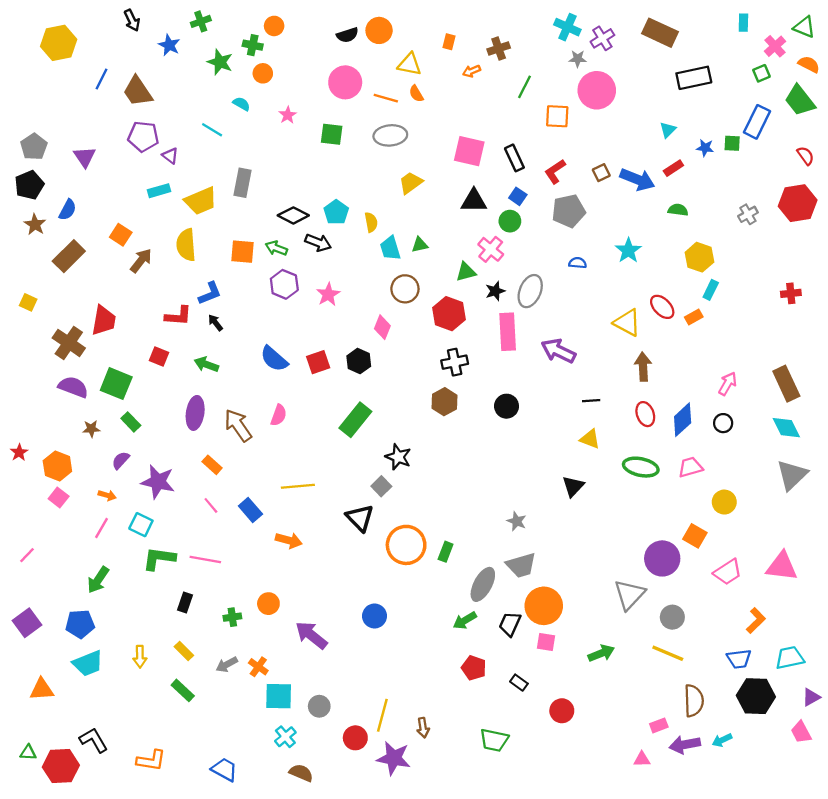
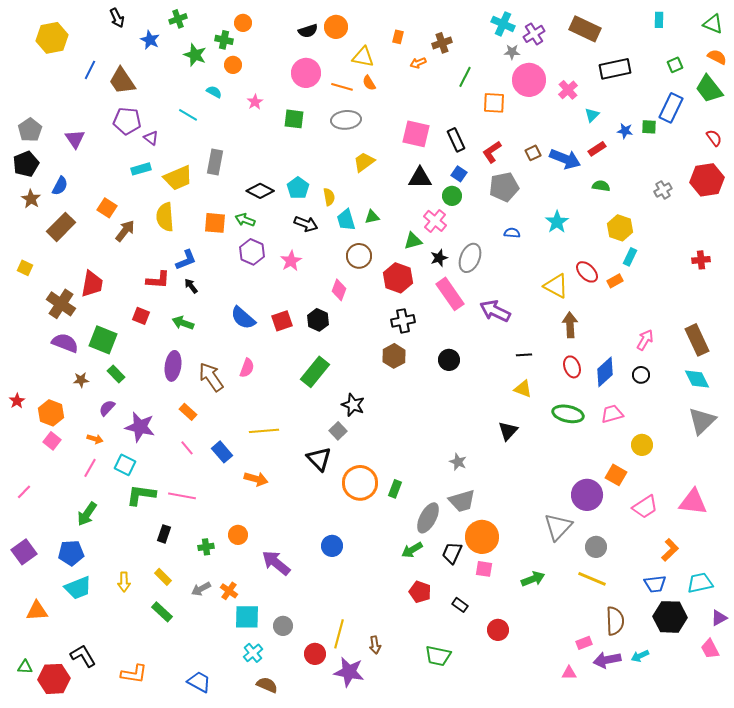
pink cross: (775, 46) -> (568, 90), moved
black arrow: (318, 243) -> (306, 224), moved
pink rectangle: (508, 332) -> (450, 294), turned -32

